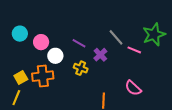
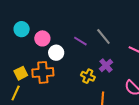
gray line: (116, 37) -> (103, 36), moved
purple cross: (100, 55) -> (106, 65), moved
yellow cross: (81, 68) -> (88, 76), moved

